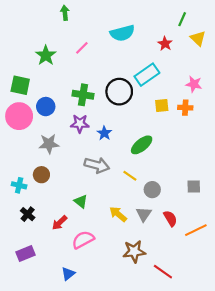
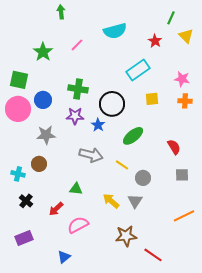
black circle: (119, 92) -> (112, 104), moved
orange cross: (185, 108) -> (185, 101), moved
green triangle: (81, 201) -> (76, 189), turned -32
red semicircle: (170, 218) -> (174, 147), moved

